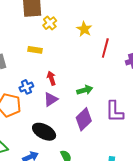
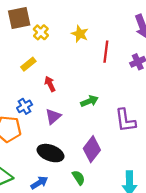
yellow rectangle: (35, 50) -> (28, 64), turned -40
red arrow: (51, 78) -> (50, 84), moved
purple diamond: (84, 119) -> (92, 149), moved

